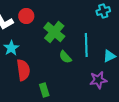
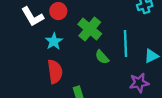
cyan star: (11, 48) -> (54, 41), moved

